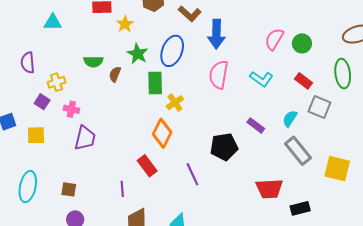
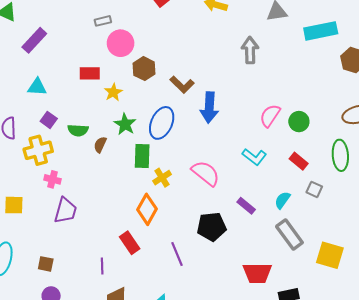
pink semicircle: (219, 75) -> (206, 173), moved, turned 116
yellow cross: (57, 82) -> (38, 150), size x1.5
purple square: (42, 102) -> (49, 120), moved
gray square: (319, 107) -> (314, 189), size x0.7

